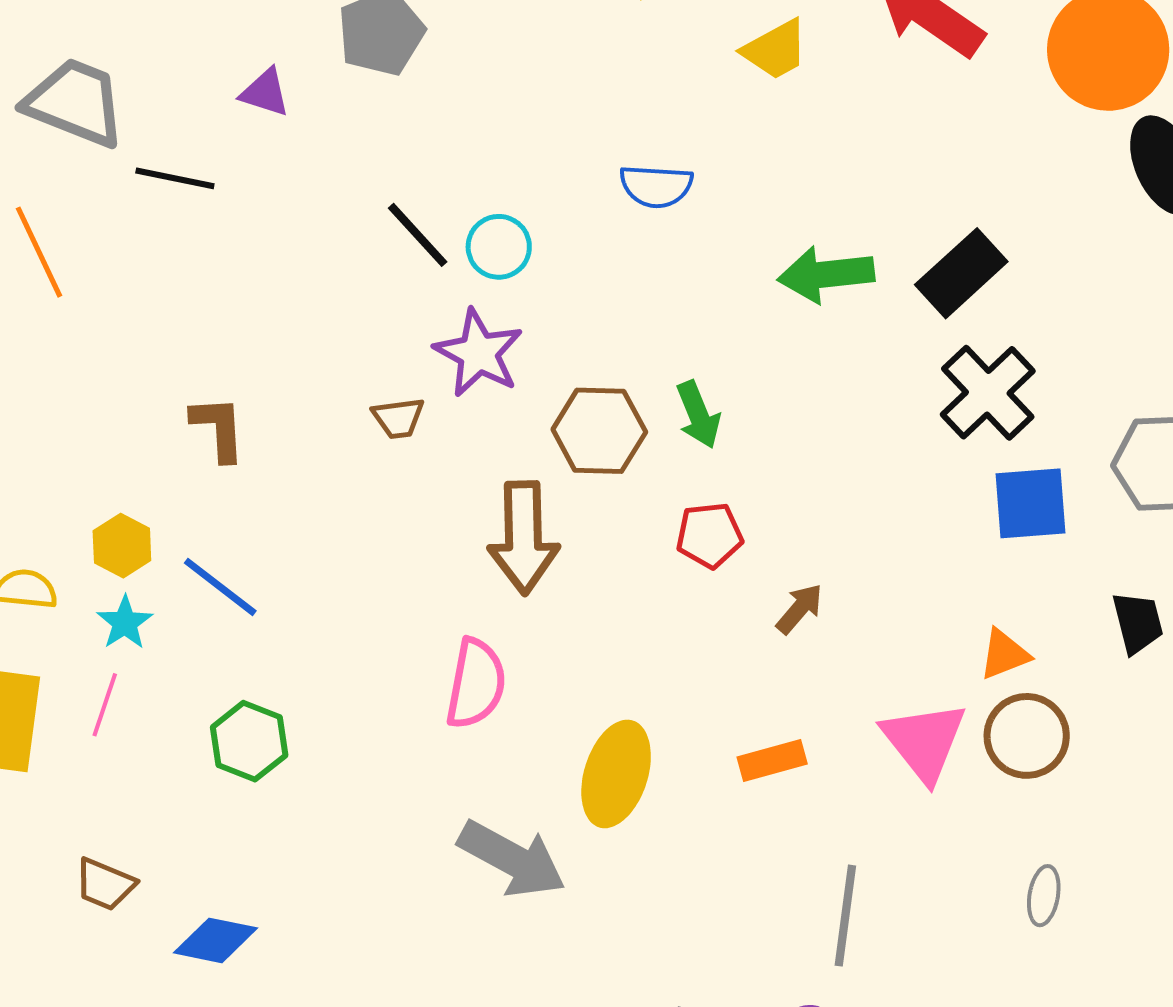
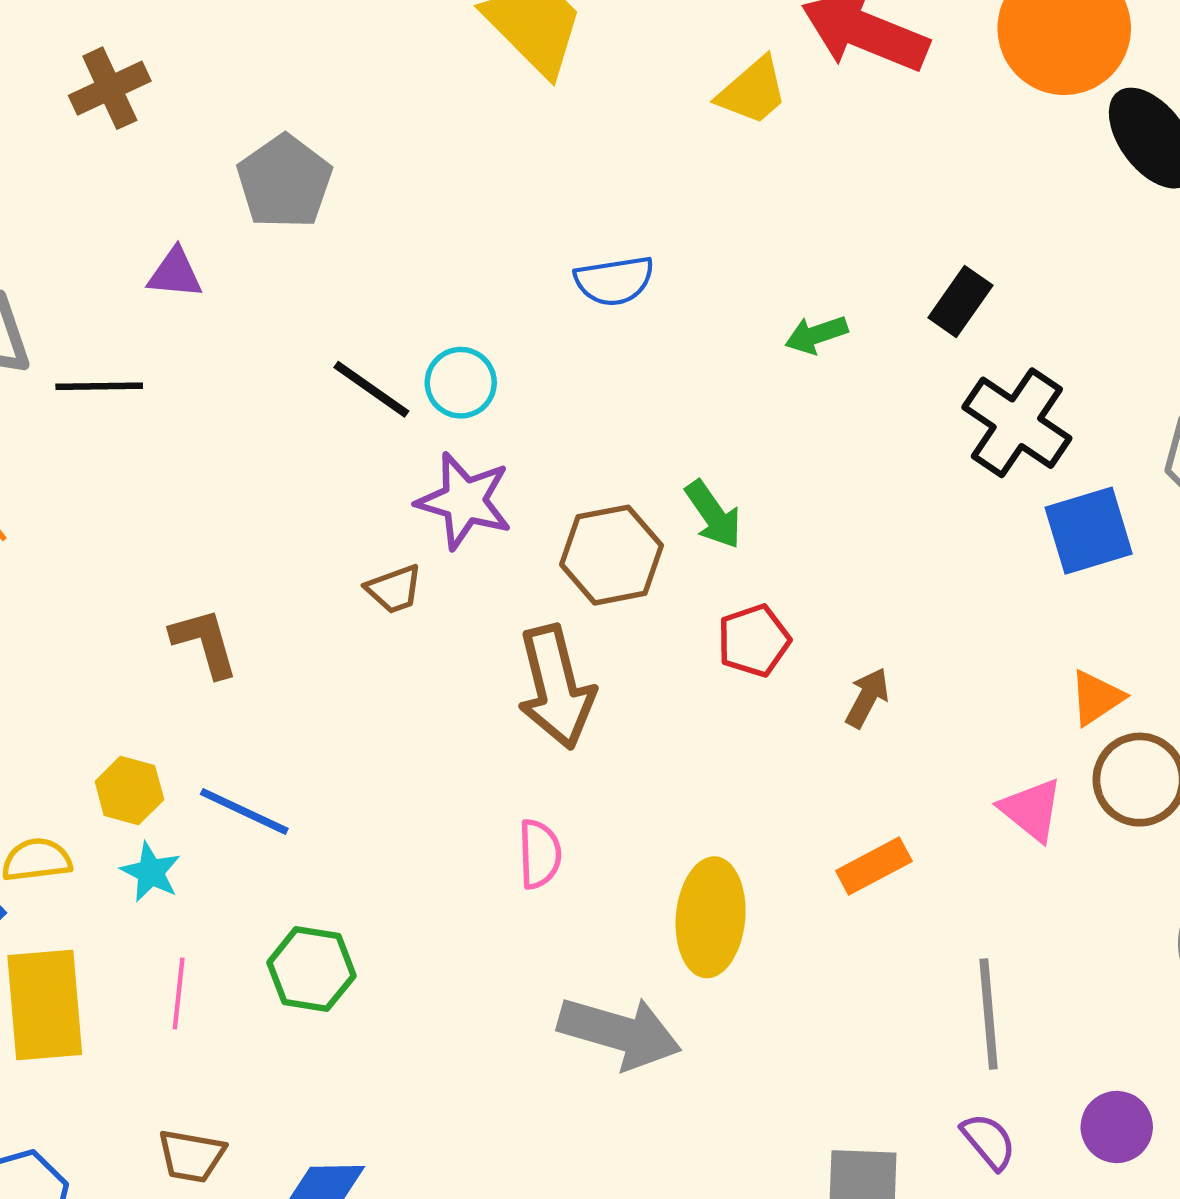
yellow trapezoid: (775, 50) -> (753, 91), moved
black rectangle: (961, 273) -> (960, 301), size x0.7
green arrow: (826, 274) -> (816, 335), size x0.6
pink semicircle: (476, 684) -> (540, 854), size x0.7
pink line: (105, 705) -> (179, 994), moved
pink triangle: (924, 741) -> (1031, 810), size x0.7

